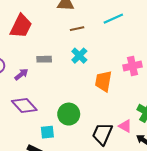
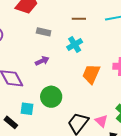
gray rectangle: (44, 59) -> (44, 32), moved
purple arrow: (21, 74) -> (42, 61), moved

